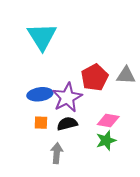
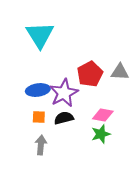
gray arrow: (57, 153) -> (41, 145), moved

